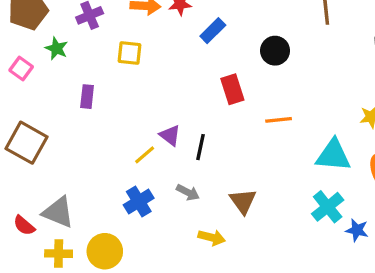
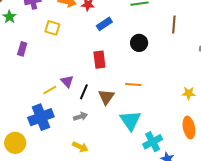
red rectangle: (232, 89) -> (99, 60), moved
cyan triangle: (333, 155) -> (130, 120), moved, turned 40
gray arrow: (188, 192) -> (80, 117), moved, turned -56
brown triangle: (243, 201) -> (106, 97), moved
blue cross: (139, 202) -> (41, 117), size x1.4

